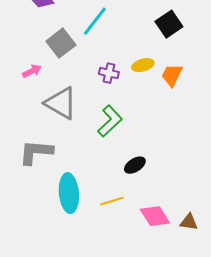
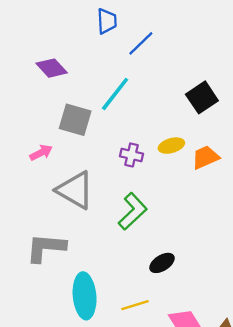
gray square: (61, 43) -> (75, 120), turned -36
orange trapezoid: (172, 75) -> (205, 157), turned 40

